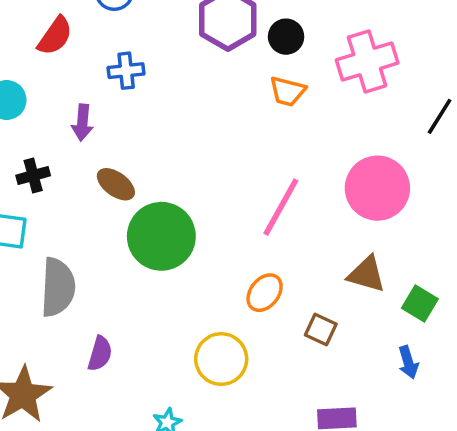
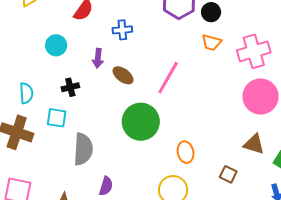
pink cross: (367, 61) -> (254, 51), moved
brown ellipse: (116, 184) -> (123, 75), moved
pink line: (281, 207) -> (168, 78), moved
orange ellipse: (265, 293) -> (186, 152), moved, turned -50

